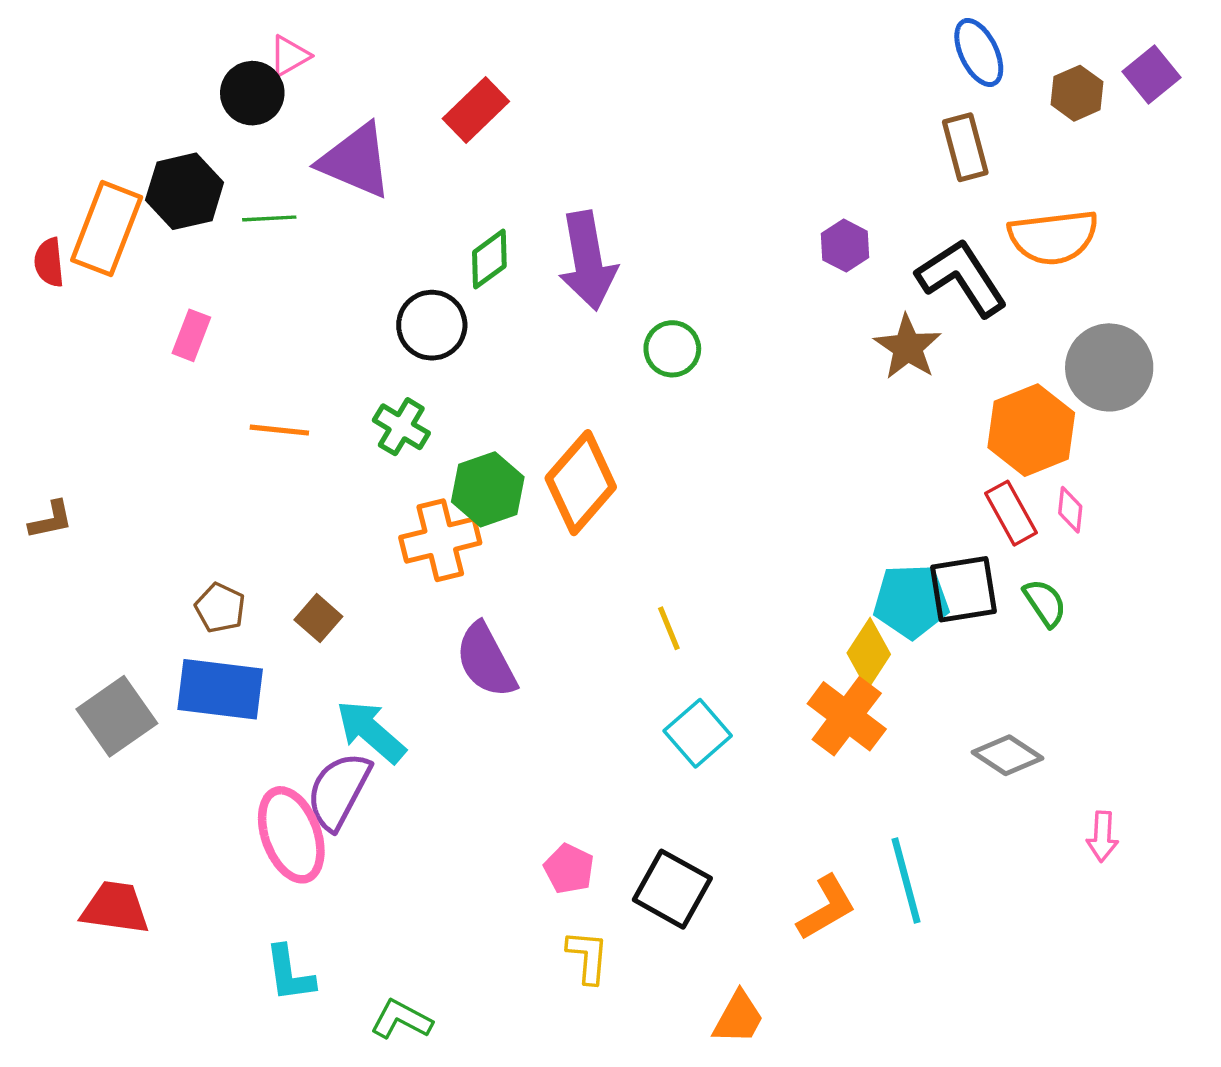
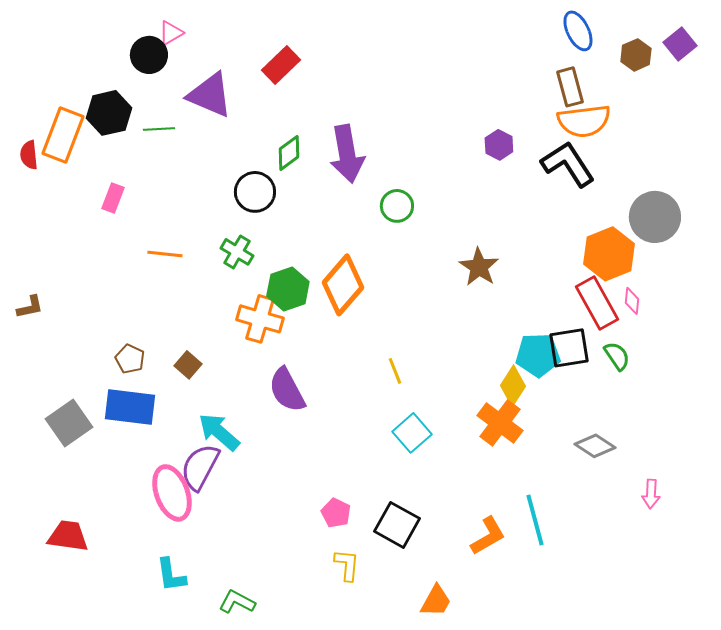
orange semicircle: (1053, 237) -> (584, 121), moved
brown star: (908, 347) -> (479, 267), moved
red rectangle: (1011, 513) -> (597, 303), size x1.4
orange cross: (440, 540) -> (260, 319), turned 30

